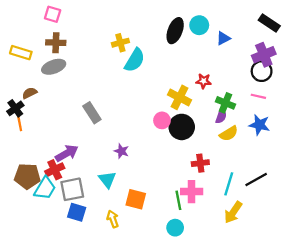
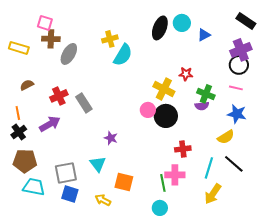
pink square: (53, 14) -> (45, 23), moved
gray ellipse: (54, 67) -> (69, 54), moved, turned -40
black cross: (15, 108) -> (19, 132), moved
purple semicircle: (221, 116) -> (202, 106), turned 64
yellow semicircle: (229, 134) -> (226, 137), moved
purple arrow: (67, 153) -> (50, 124), moved
red cross: (55, 170) -> (59, 96), moved
black line: (256, 180) -> (234, 164), turned 70
cyan trapezoid: (45, 188) -> (34, 187), moved, turned -110
yellow arrow: (113, 219) -> (103, 200), turned -42

